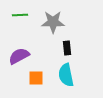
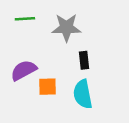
orange square: (36, 78) -> (48, 87), moved

